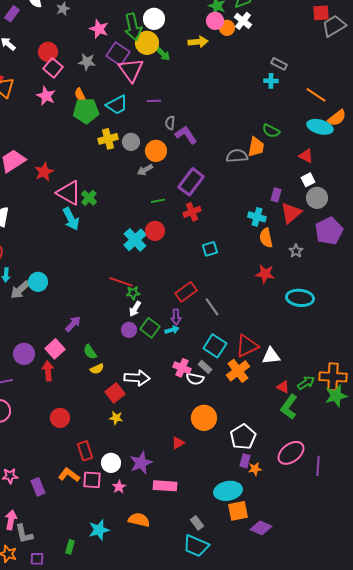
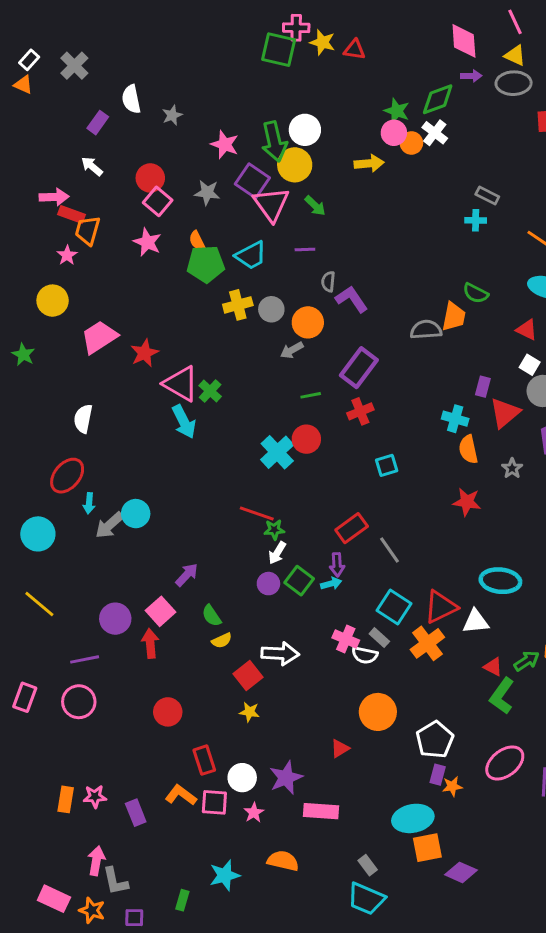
green arrow: (163, 54) -> (315, 206), moved
white square: (308, 180) -> (530, 365), turned -32
cyan ellipse: (300, 298) -> (500, 581), moved

